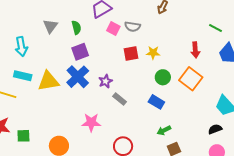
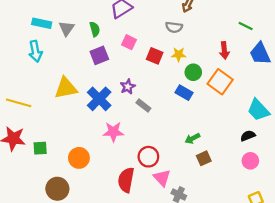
gray semicircle: (133, 27) -> (174, 27), moved
pink square: (113, 29) -> (129, 42), moved
red square: (131, 54) -> (155, 56), turned 35
cyan rectangle: (23, 76) -> (42, 23), moved
blue cross: (78, 77) -> (99, 99), moved
green circle: (163, 77) -> (193, 72), moved
blue rectangle: (156, 102) -> (184, 93), moved

